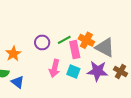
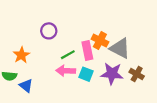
green line: (64, 40) -> (68, 55), moved
purple circle: (42, 42) -> (49, 31), moved
pink arrow: (55, 68) -> (66, 71), turned 78

